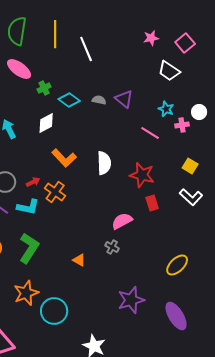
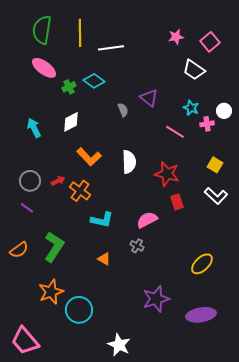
white line: (86, 49) -> (111, 48), turned -75
cyan diamond: (69, 100) -> (94, 81), moved
gray semicircle: (99, 100) -> (123, 110), moved, turned 56
cyan L-shape: (28, 207) -> (102, 220), moved
purple ellipse: (176, 316) -> (201, 315), turned -68

